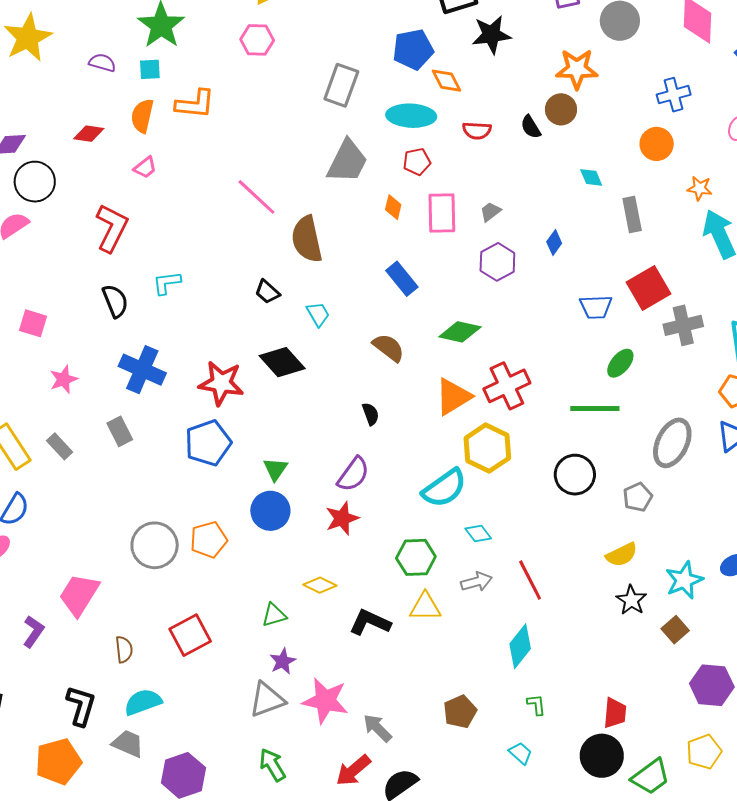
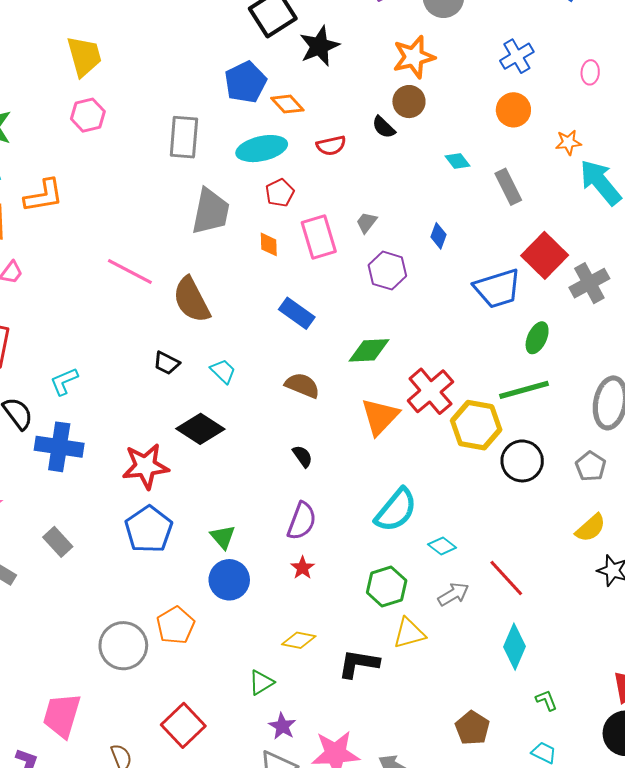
blue trapezoid: (596, 307) -> (497, 288), size x1.4
blue cross: (142, 370) -> (59, 447), moved
yellow hexagon: (487, 448) -> (476, 425), moved
red star: (342, 518) -> (302, 568), size x0.7

